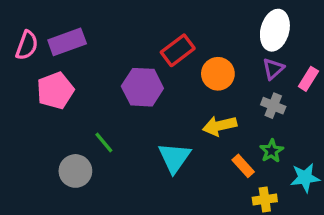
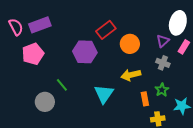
white ellipse: (275, 30) -> (178, 23), moved
pink semicircle: (27, 45) -> (16, 27), turned -48
orange rectangle: (243, 166) -> (145, 99), turned 32

